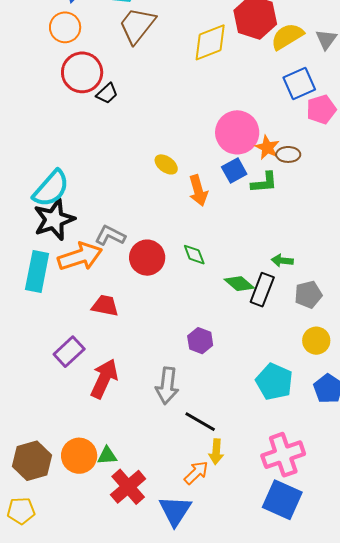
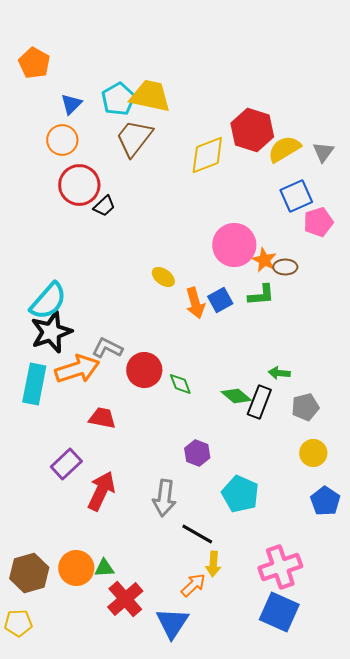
blue square: (234, 170) -> (220, 300), moved
green diamond: (194, 255) -> (180, 384), moved
cyan pentagon: (274, 382) -> (240, 494), moved

